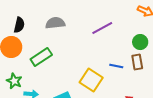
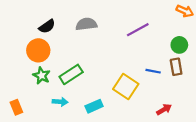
black semicircle: (19, 25) -> (47, 26), turned 42
green rectangle: (41, 57) -> (71, 74), moved
green star: (14, 81) -> (42, 76), moved

